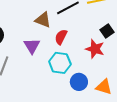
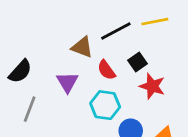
black square: (107, 31) -> (137, 62), moved
red semicircle: (61, 37) -> (106, 70), turned -63

